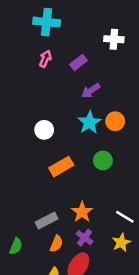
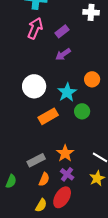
pink arrow: (45, 59) -> (35, 28), size x1.5
purple arrow: (91, 91) -> (63, 54), moved
cyan star: (89, 122) -> (67, 92), moved
white circle: (44, 130) -> (34, 86), size x1.5

